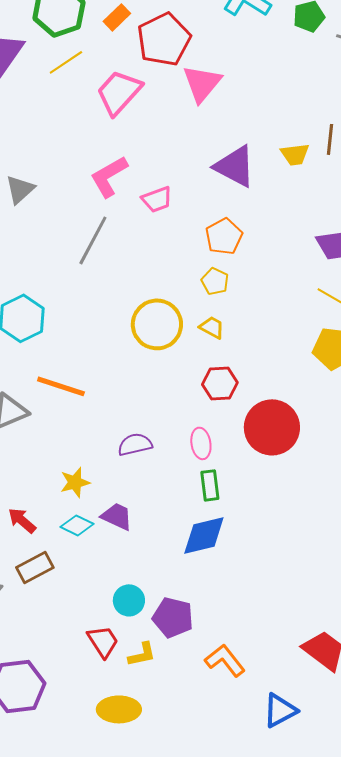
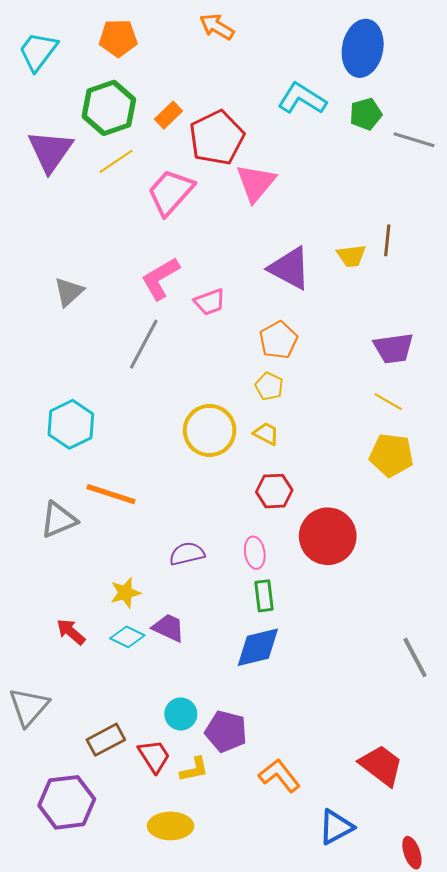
brown rectangle: (35, 567) -> (106, 740), moved

